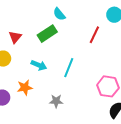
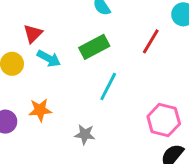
green rectangle: (47, 34) -> (94, 47), moved
cyan arrow: (39, 65) -> (49, 59), moved

